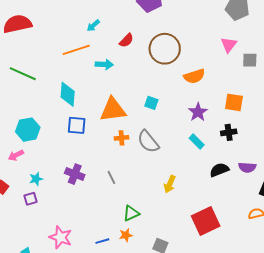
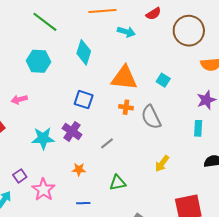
blue square: (77, 125) -> (84, 100), moved
cyan hexagon: (28, 130) -> (39, 61), moved
cyan rectangle: (197, 141) -> (198, 128), turned 35
gray line: (111, 177) -> (107, 143), turned 64
cyan star: (36, 179) -> (43, 138), moved, size x1.6
purple square: (30, 199) -> (20, 176), moved, turned -32
orange star: (126, 235) -> (79, 169), moved

